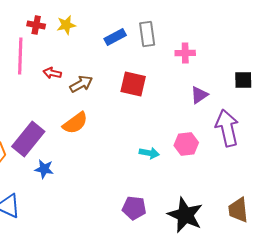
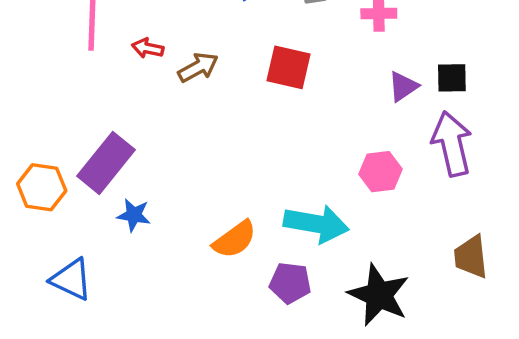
black square: (243, 80) -> (452, 78), moved
orange semicircle: (75, 123) -> (235, 239), moved
cyan arrow: (149, 153) -> (316, 224), moved, size x1.8
brown trapezoid: (238, 210) -> (471, 257), moved

